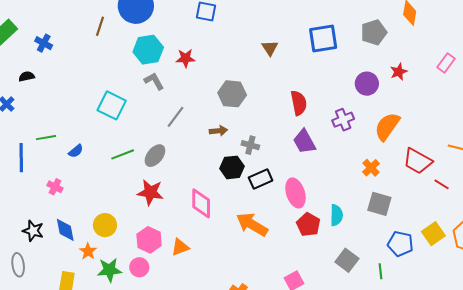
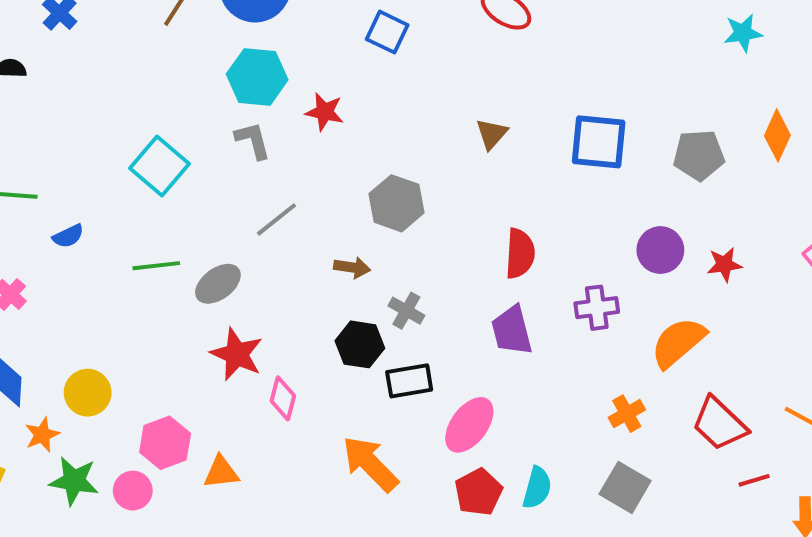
red star: (399, 72) -> (724, 264), moved
red line: (442, 184) -> (754, 480), turned -63
red star: (150, 192) -> (237, 354), moved
pink ellipse: (295, 193) -> (469, 425), turned 40
pink diamond: (201, 203) -> (283, 398), size x0.7

